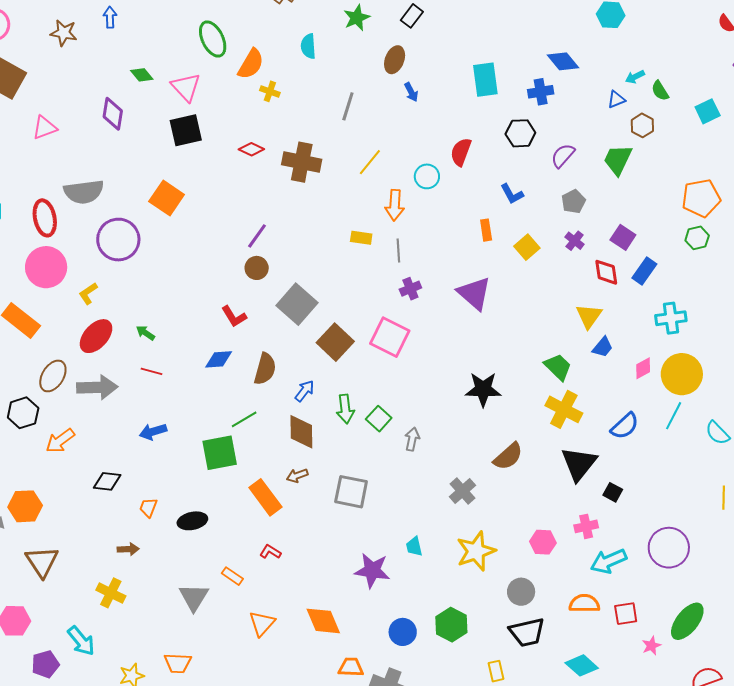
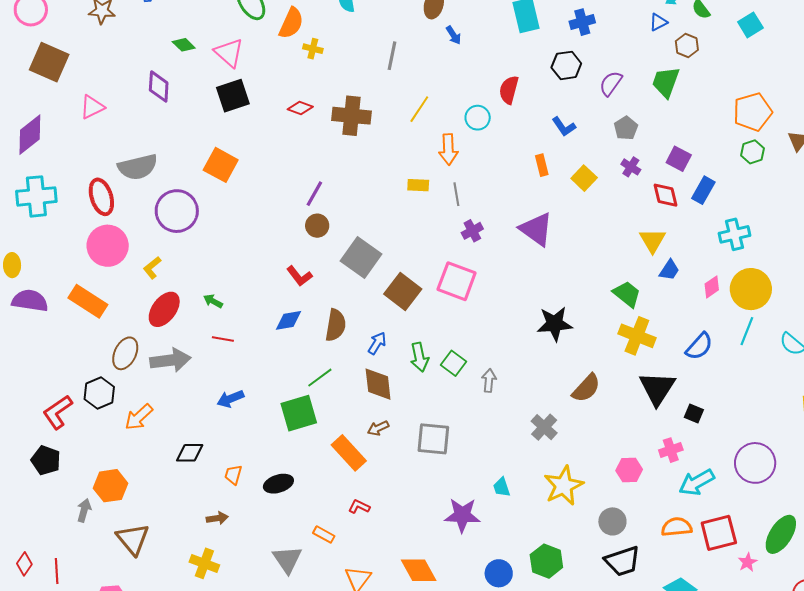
red square: (626, 614) -> (719, 533), size x1.5

